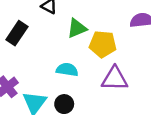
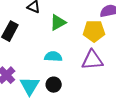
yellow pentagon: (103, 44) -> (94, 31), moved

